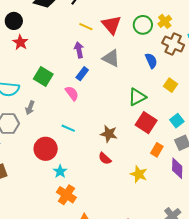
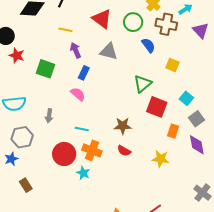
green circle: (143, 25) -> (133, 22), moved
yellow line: (86, 27) -> (65, 30), moved
green square: (43, 76) -> (46, 69), moved
gray arrow: (30, 108) -> (49, 116), moved
orange cross: (66, 195) -> (92, 150), moved

